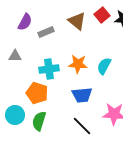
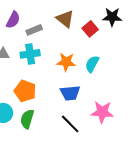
red square: (102, 15) -> (90, 29), moved
cyan cross: (49, 69) -> (30, 54), moved

